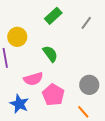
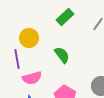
pink semicircle: (33, 79) -> (32, 78), moved

